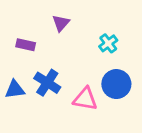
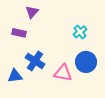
purple triangle: (61, 23) -> (32, 12), moved
blue triangle: (15, 89) -> (15, 76), moved

